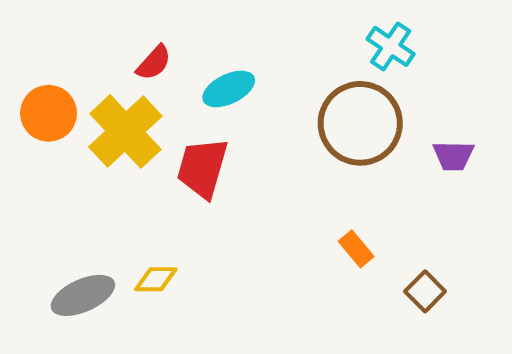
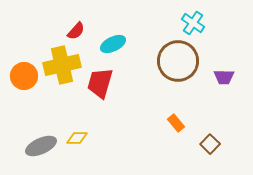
orange circle: (49, 113) -> (24, 76), moved
yellow cross: (125, 131) -> (62, 65), turned 30

